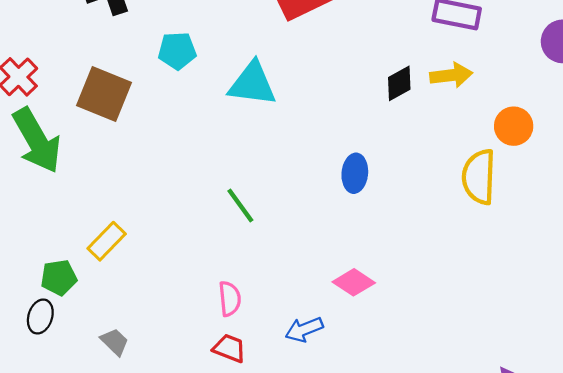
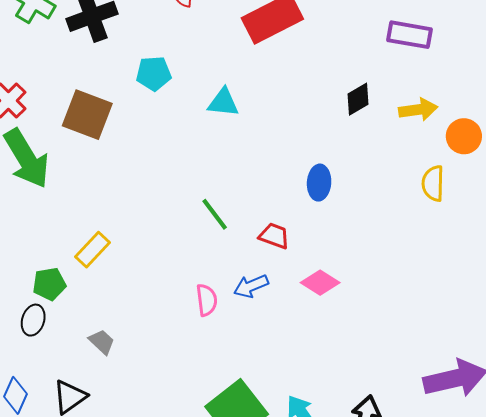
yellow arrow: (451, 75) -> (418, 110), moved
cyan triangle: (252, 84) -> (223, 102), size x0.7
yellow semicircle: (479, 177) -> (433, 183), size x0.7
blue arrow: (304, 329) -> (251, 286), moved
red trapezoid: (229, 348) -> (274, 236), moved

